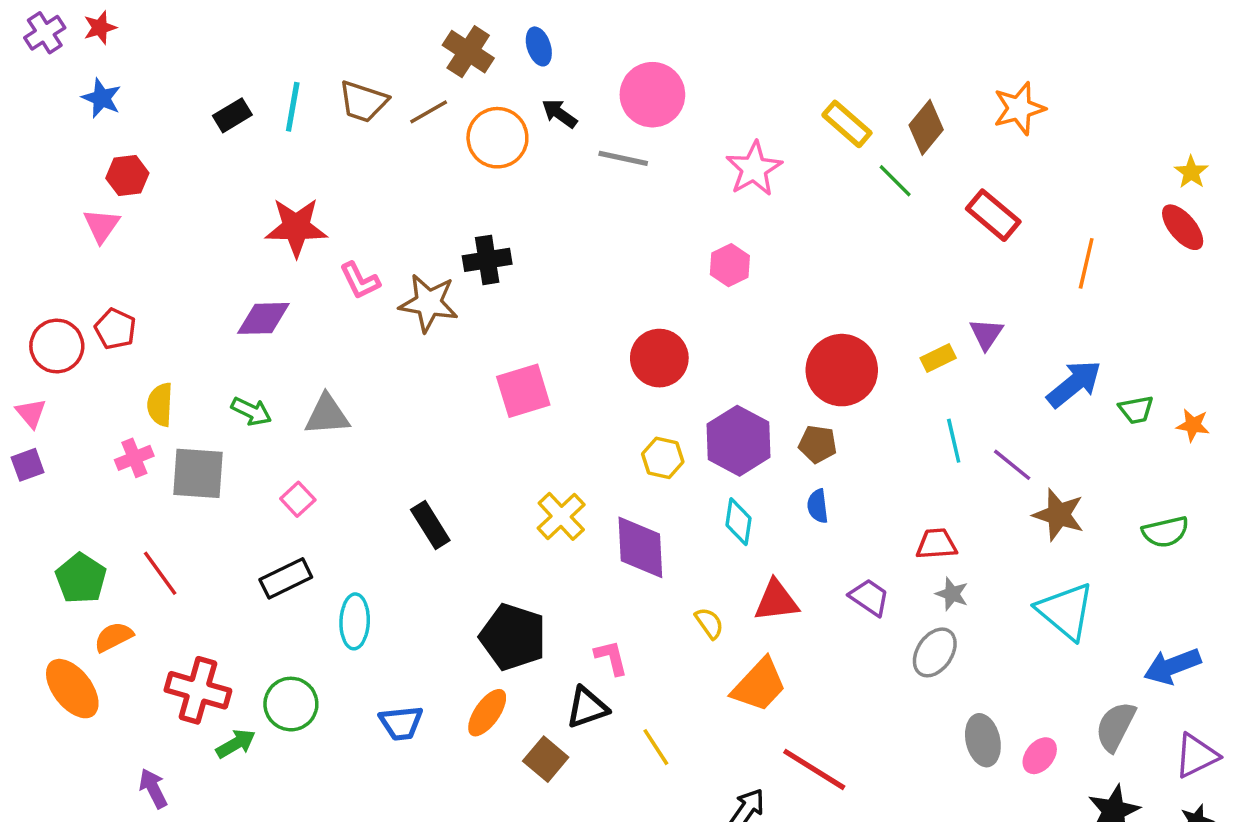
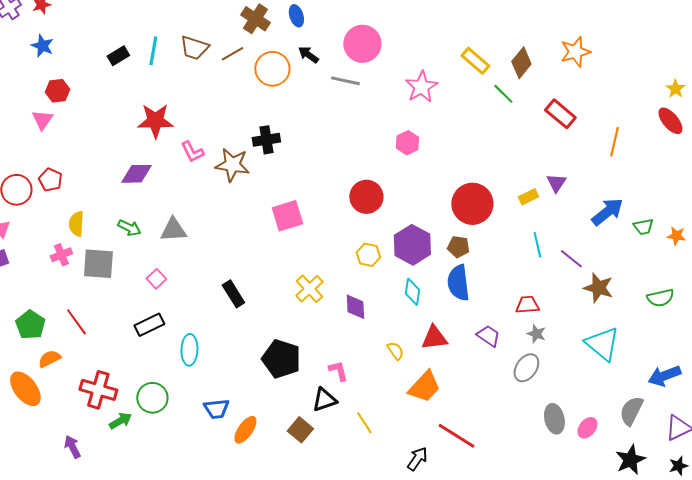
blue semicircle: (818, 506) -> (458, 283), size x1.8
purple diamond: (640, 547) -> (355, 307), size x0.7
orange ellipse: (487, 713) -> (245, 430), moved

